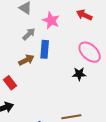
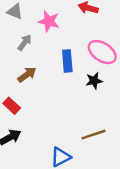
blue rectangle: (45, 49) -> (67, 61), moved

